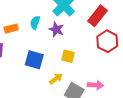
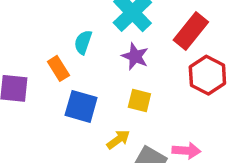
orange rectangle: (11, 29) -> (58, 68), moved, turned 72
purple star: (56, 29) -> (135, 56), moved

